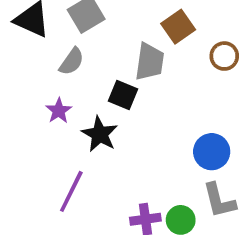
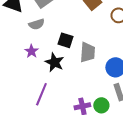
gray semicircle: (72, 62) -> (37, 24), turned 42
gray trapezoid: (150, 62) -> (87, 52), moved

